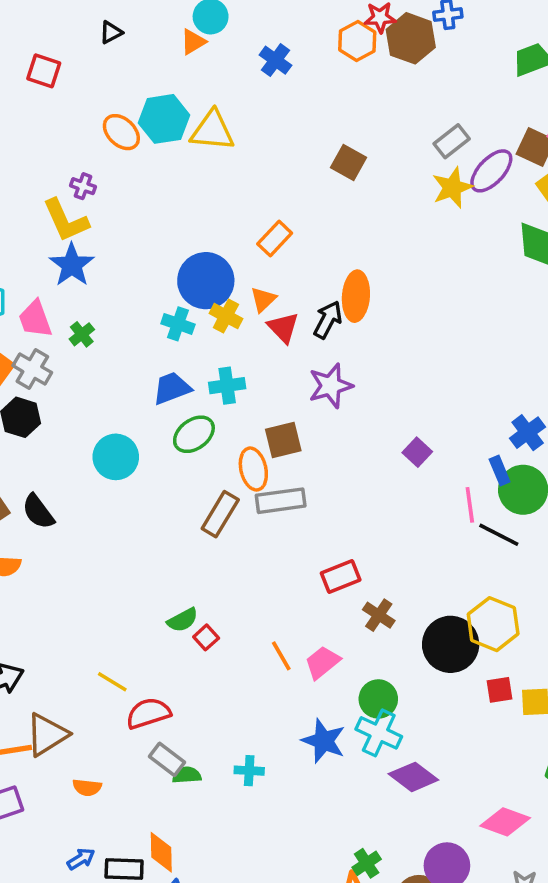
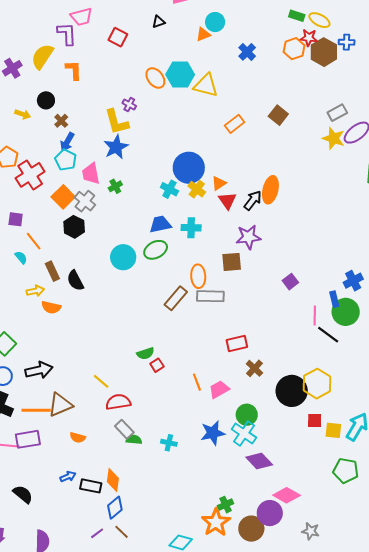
yellow star: (452, 188) -> (334, 138), turned 30
orange rectangle: (275, 239) -> (235, 124), moved
green ellipse: (194, 434) -> (156, 250), moved
brown square: (283, 440) -> (232, 262), moved
blue star: (324, 741) -> (213, 433), turned 30
pink diamond: (505, 822) -> (287, 495), moved

